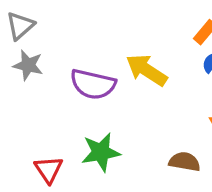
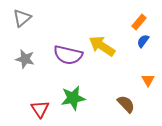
gray star: (28, 65) -> (25, 59), moved
brown semicircle: (185, 162) -> (126, 104), turned 36

